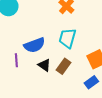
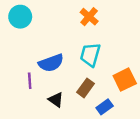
black triangle: (44, 65) -> (56, 100), moved
blue rectangle: (91, 82) -> (105, 107), moved

